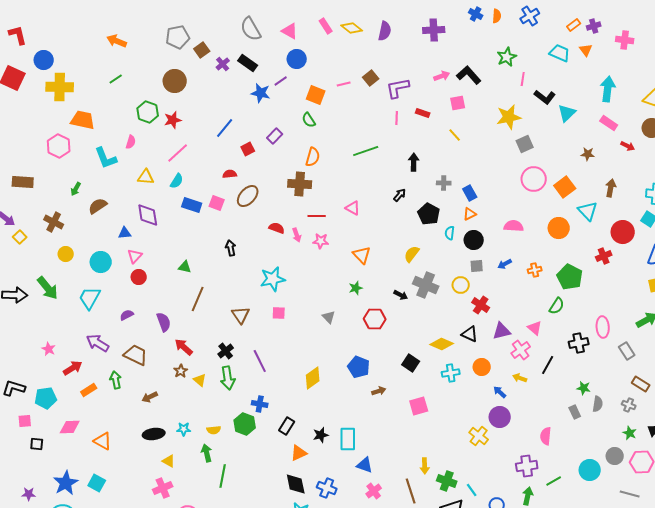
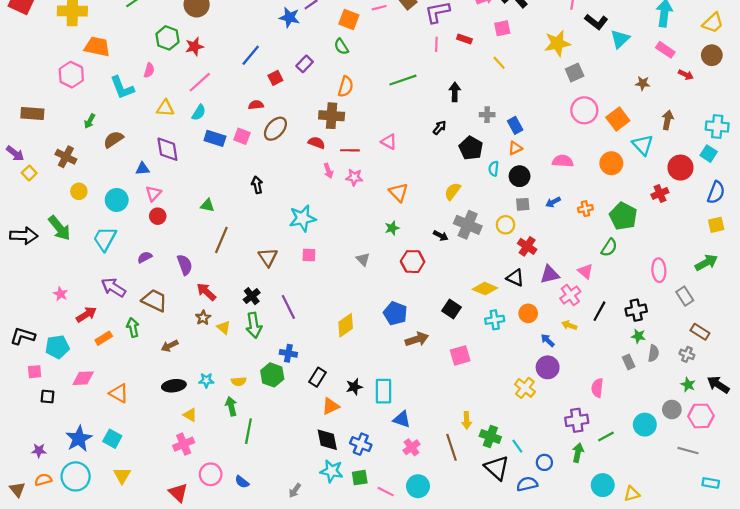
red semicircle: (277, 228) -> (316, 143), moved
black cross: (579, 343) -> (636, 310), moved
brown arrow: (379, 391) -> (417, 339), size x1.5

